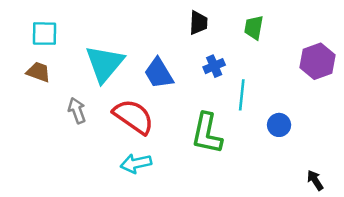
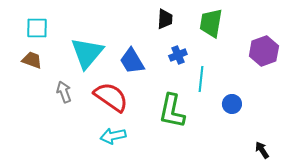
green trapezoid: (254, 28) -> (211, 23), size x1.4

